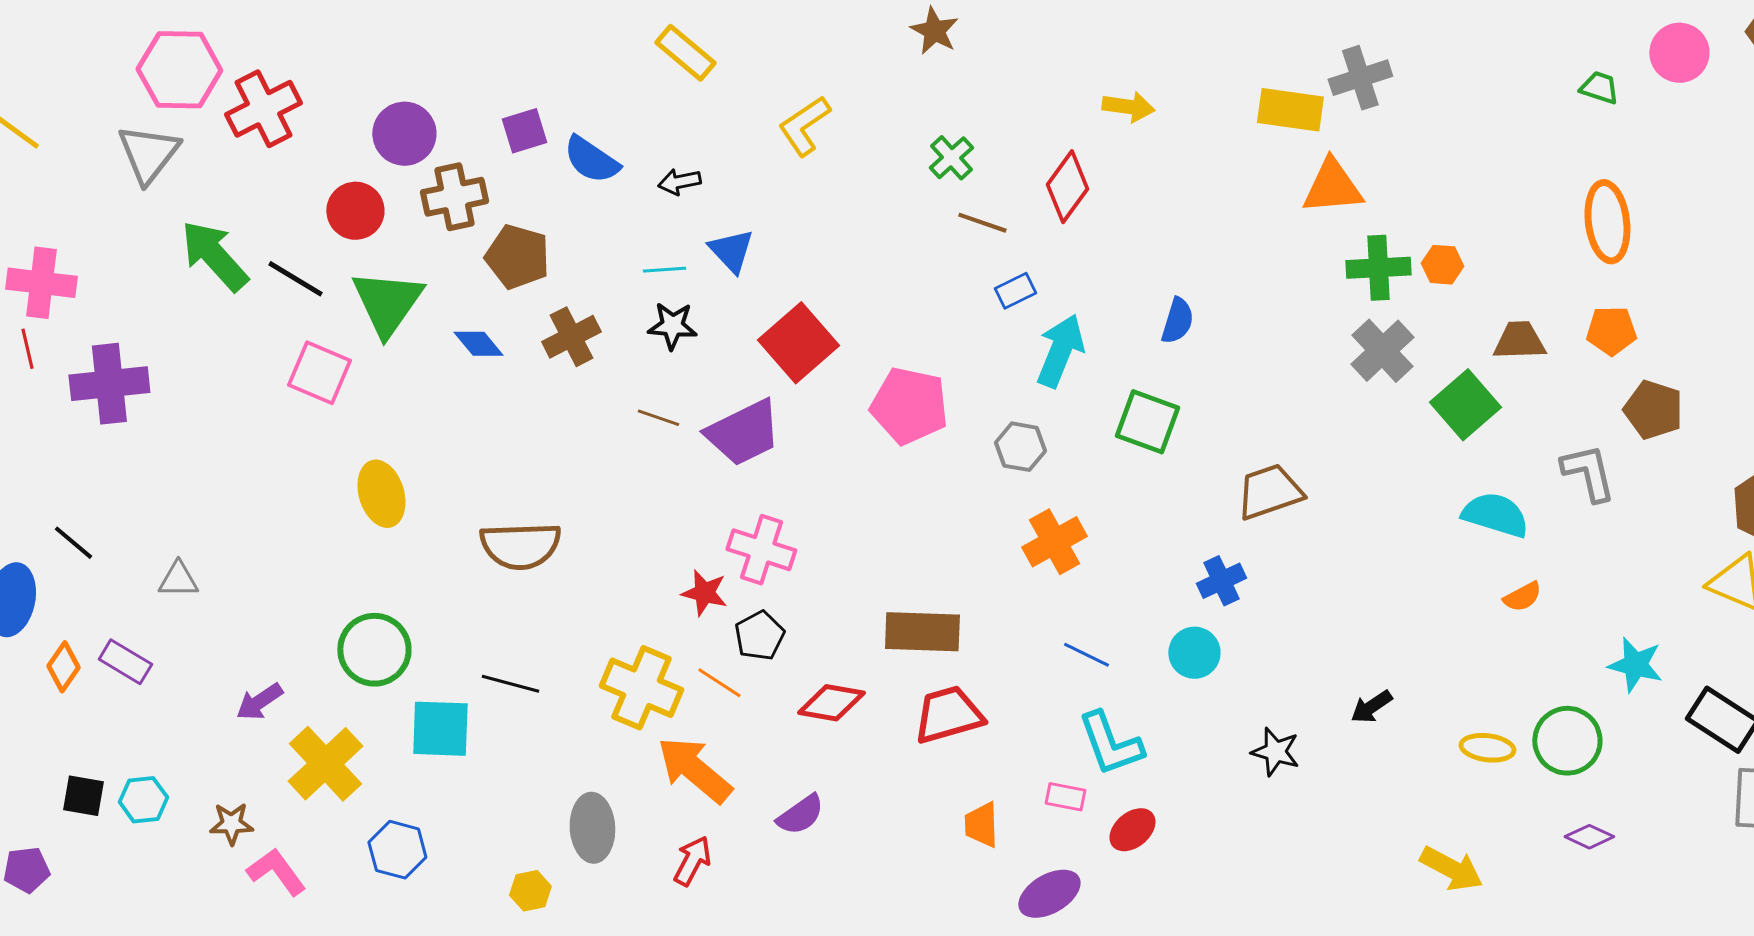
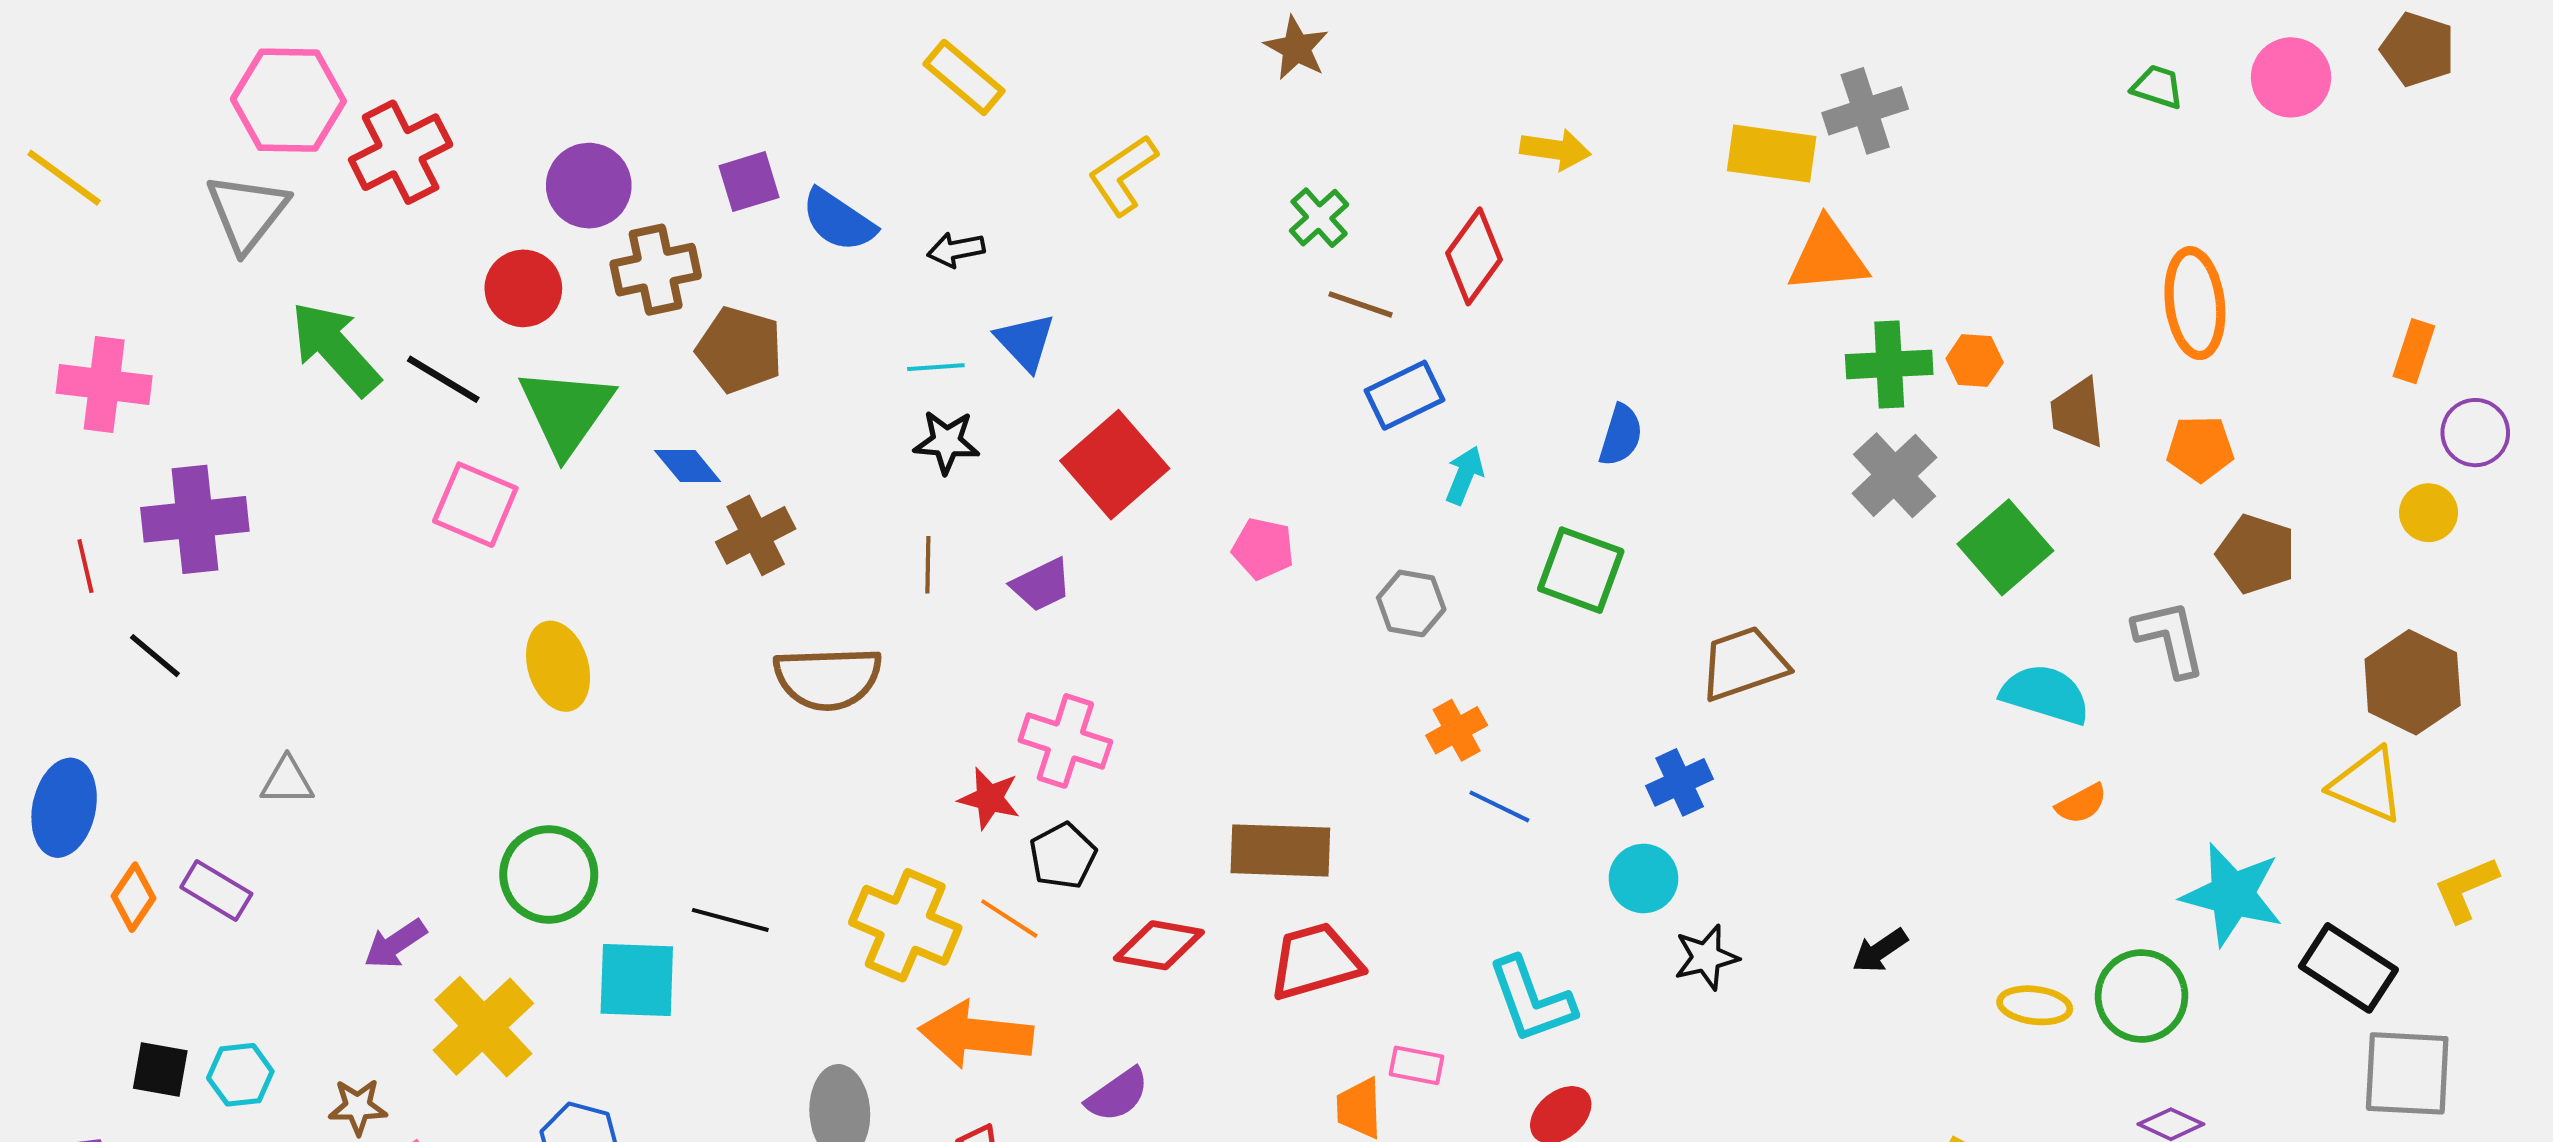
green trapezoid: (1599, 88) -> (2158, 87), moved
blue rectangle: (1015, 291) -> (1405, 395), size x1.4
brown cross: (571, 337) -> (756, 535), moved
brown trapezoid: (1519, 341) -> (2077, 413), moved, turned -94
red line: (27, 349) -> (85, 566), moved
cyan arrow: (1060, 351) -> (1465, 475), size x0.6
pink pentagon: (909, 406) -> (1263, 549), size x0.6
brown line: (658, 418) -> (928, 565), turned 72
purple trapezoid: (743, 433) -> (1041, 585), size x0.6
orange cross: (1054, 542) -> (1457, 730), size x0.7
black line: (73, 543) -> (155, 656), moved
brown semicircle: (520, 546) -> (828, 678), moved
blue line: (1086, 655) -> (1499, 806), moved
cyan star: (1635, 665) -> (2232, 895), size x1.4
black star: (1275, 752) -> (1706, 957), moved, turned -30
orange arrow: (694, 770) -> (976, 1035), turned -34
pink rectangle: (1065, 797) -> (1417, 1065), moved

